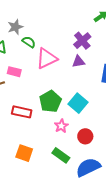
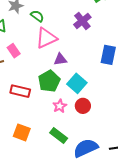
green semicircle: (29, 42) -> (37, 16), moved
purple triangle: (78, 61) -> (60, 59), moved
pink rectangle: (14, 72) -> (14, 51), turned 40
red circle: (85, 136) -> (83, 106), moved

